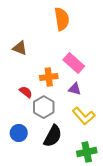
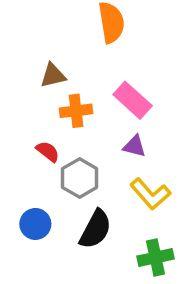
brown triangle: (20, 48) -> (53, 75), moved, turned -35
orange cross: (49, 77) -> (76, 111), moved

